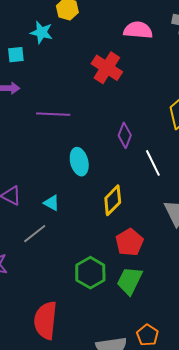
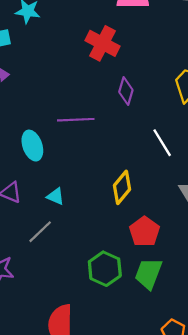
purple line: (53, 114) -> (76, 120), moved
purple diamond: (125, 135) -> (126, 91), moved
cyan ellipse: (79, 162) -> (32, 146), moved

